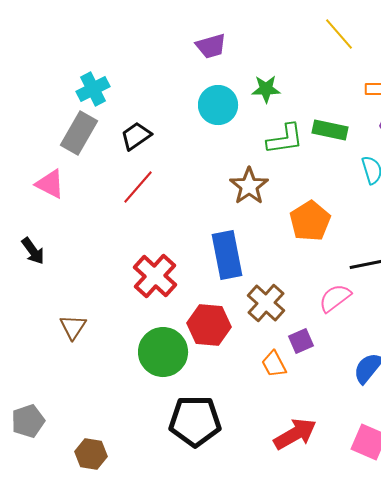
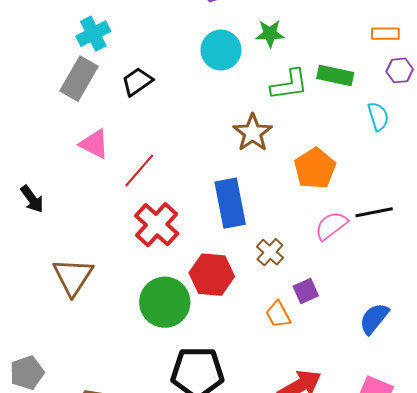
pink triangle: (50, 184) -> (94, 144), moved
red line: (138, 187) -> (139, 170), moved
pink semicircle: (335, 298) -> (331, 226), moved
brown cross: (266, 303) -> (270, 252), size x0.7
brown triangle: (73, 327) -> (73, 277), size x1.5

